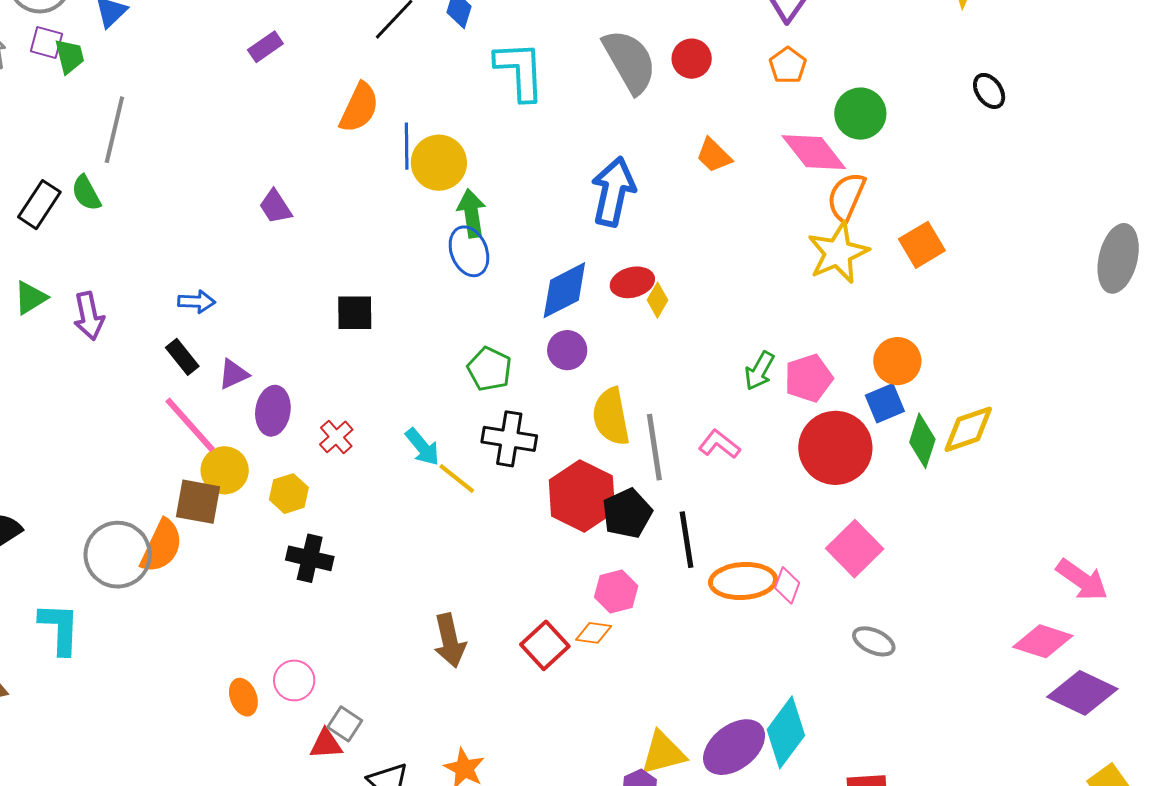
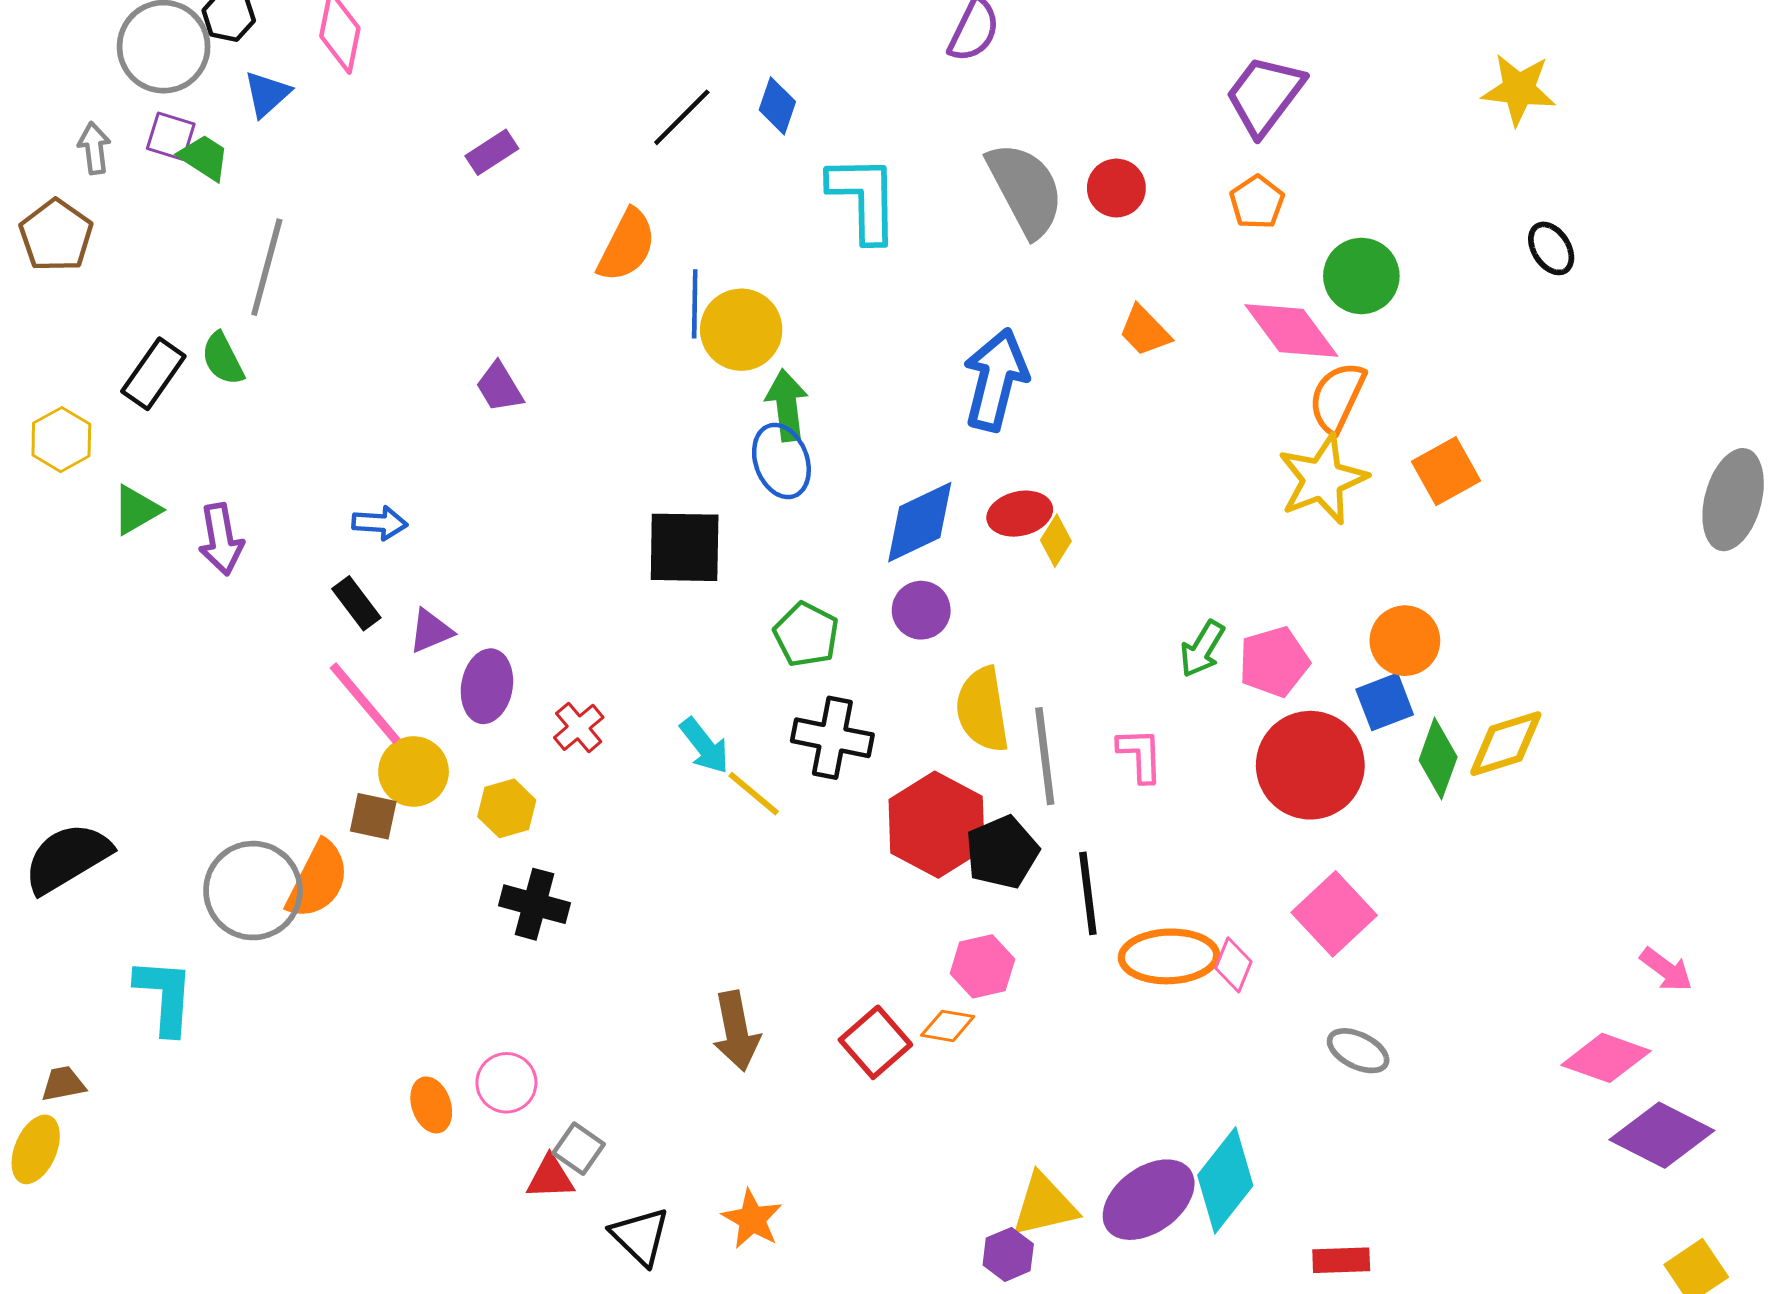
green trapezoid: (70, 56) -> (204, 157), turned -45
black square: (355, 313) -> (685, 547), moved, size x1.4
pink L-shape: (719, 444) -> (1140, 755), turned 48
brown square: (198, 502) -> (373, 816), size x0.7
pink arrow: (1082, 580) -> (1666, 969), size x0.7

